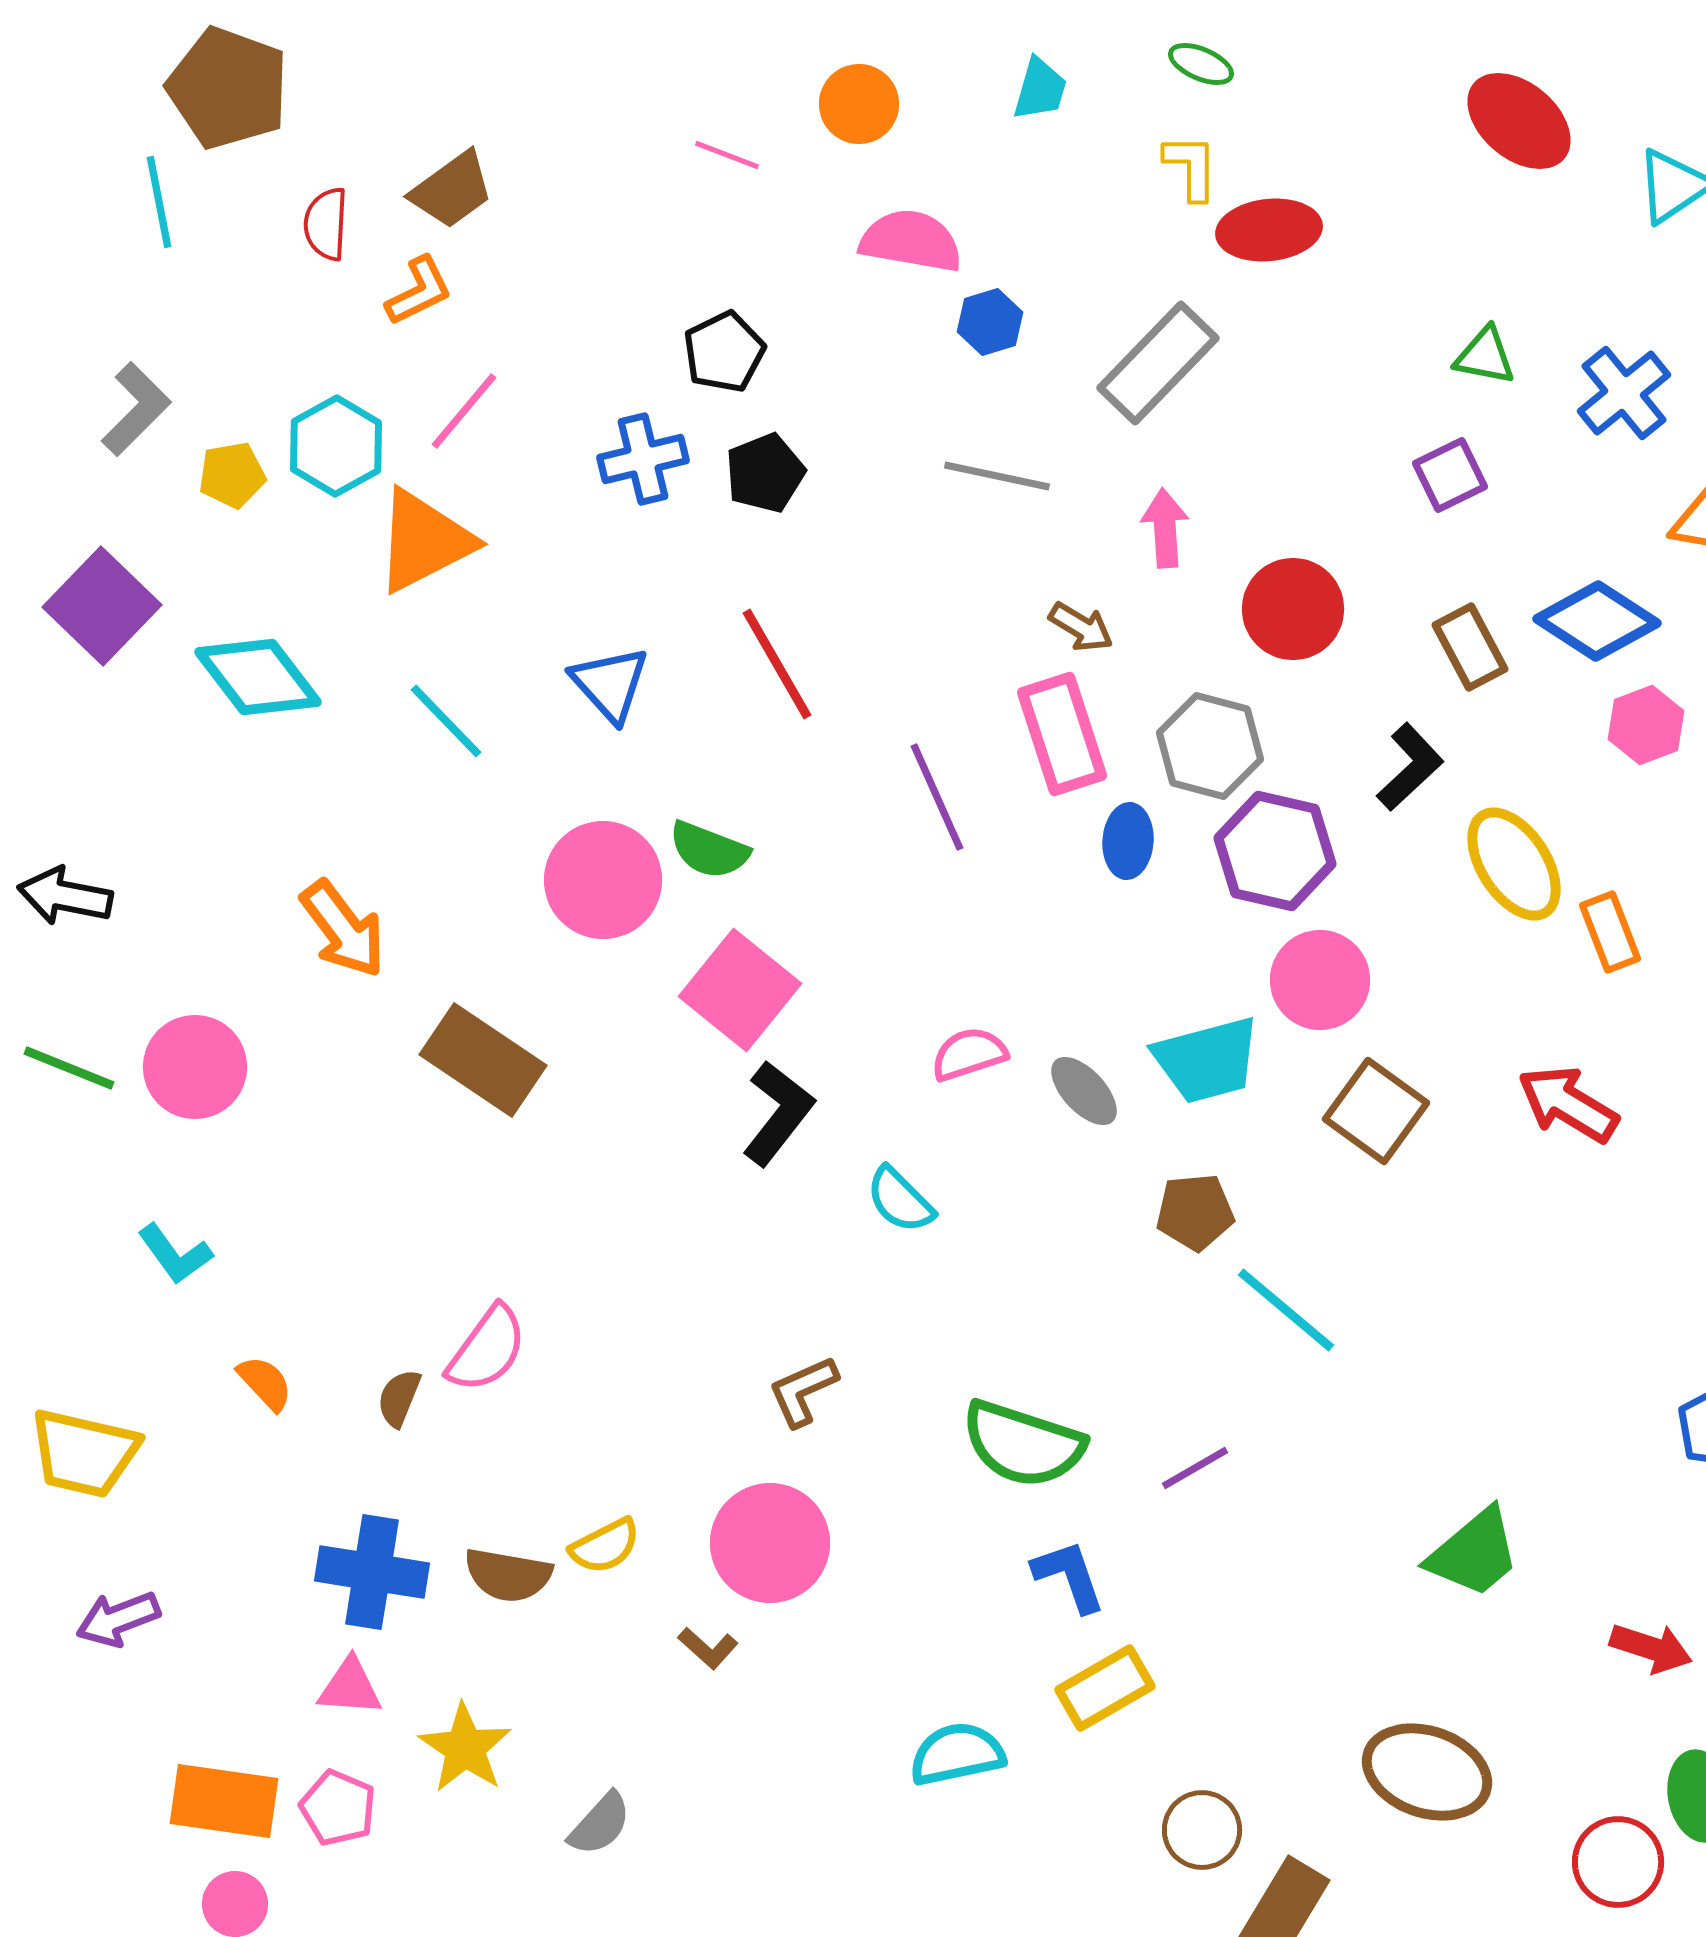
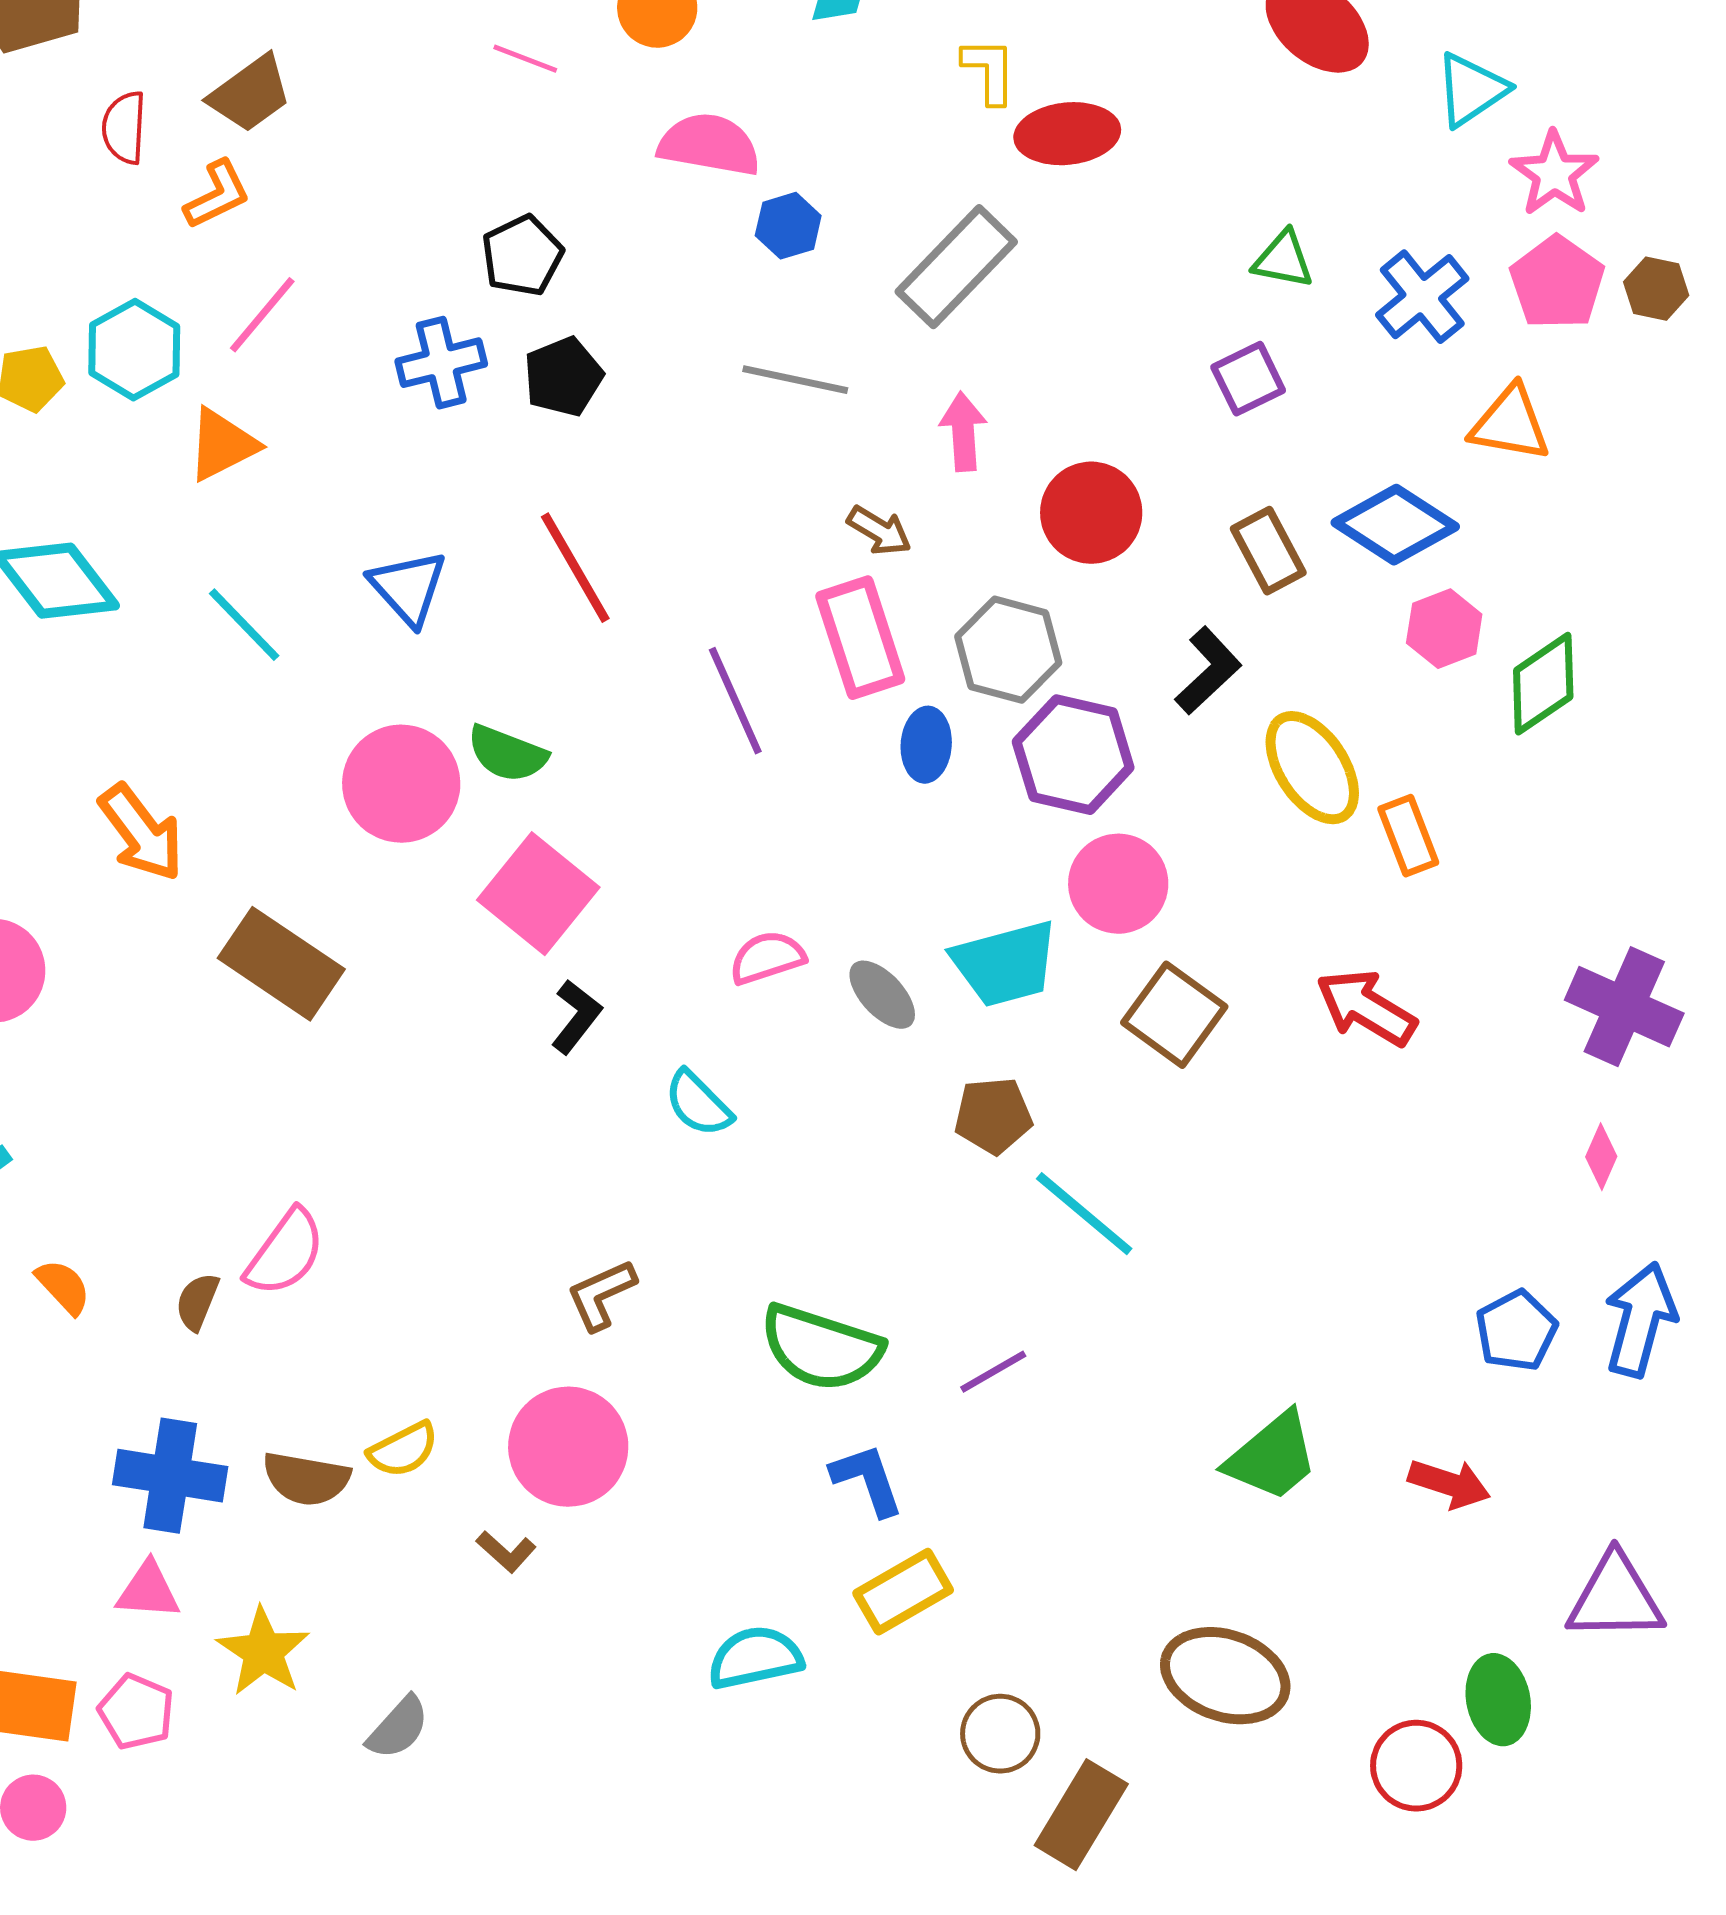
orange triangle: (424, 541) -> (222, 445), size x0.7
black L-shape: (778, 1113) -> (576, 1017), size x0.7
red arrow: (1651, 1648) -> (1449, 1484), moved

